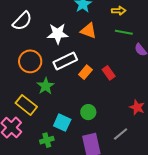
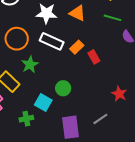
white rectangle: (65, 61) -> (52, 41), turned 45
orange rectangle: (85, 72) -> (77, 47), moved
green circle: (88, 112) -> (63, 88), moved

